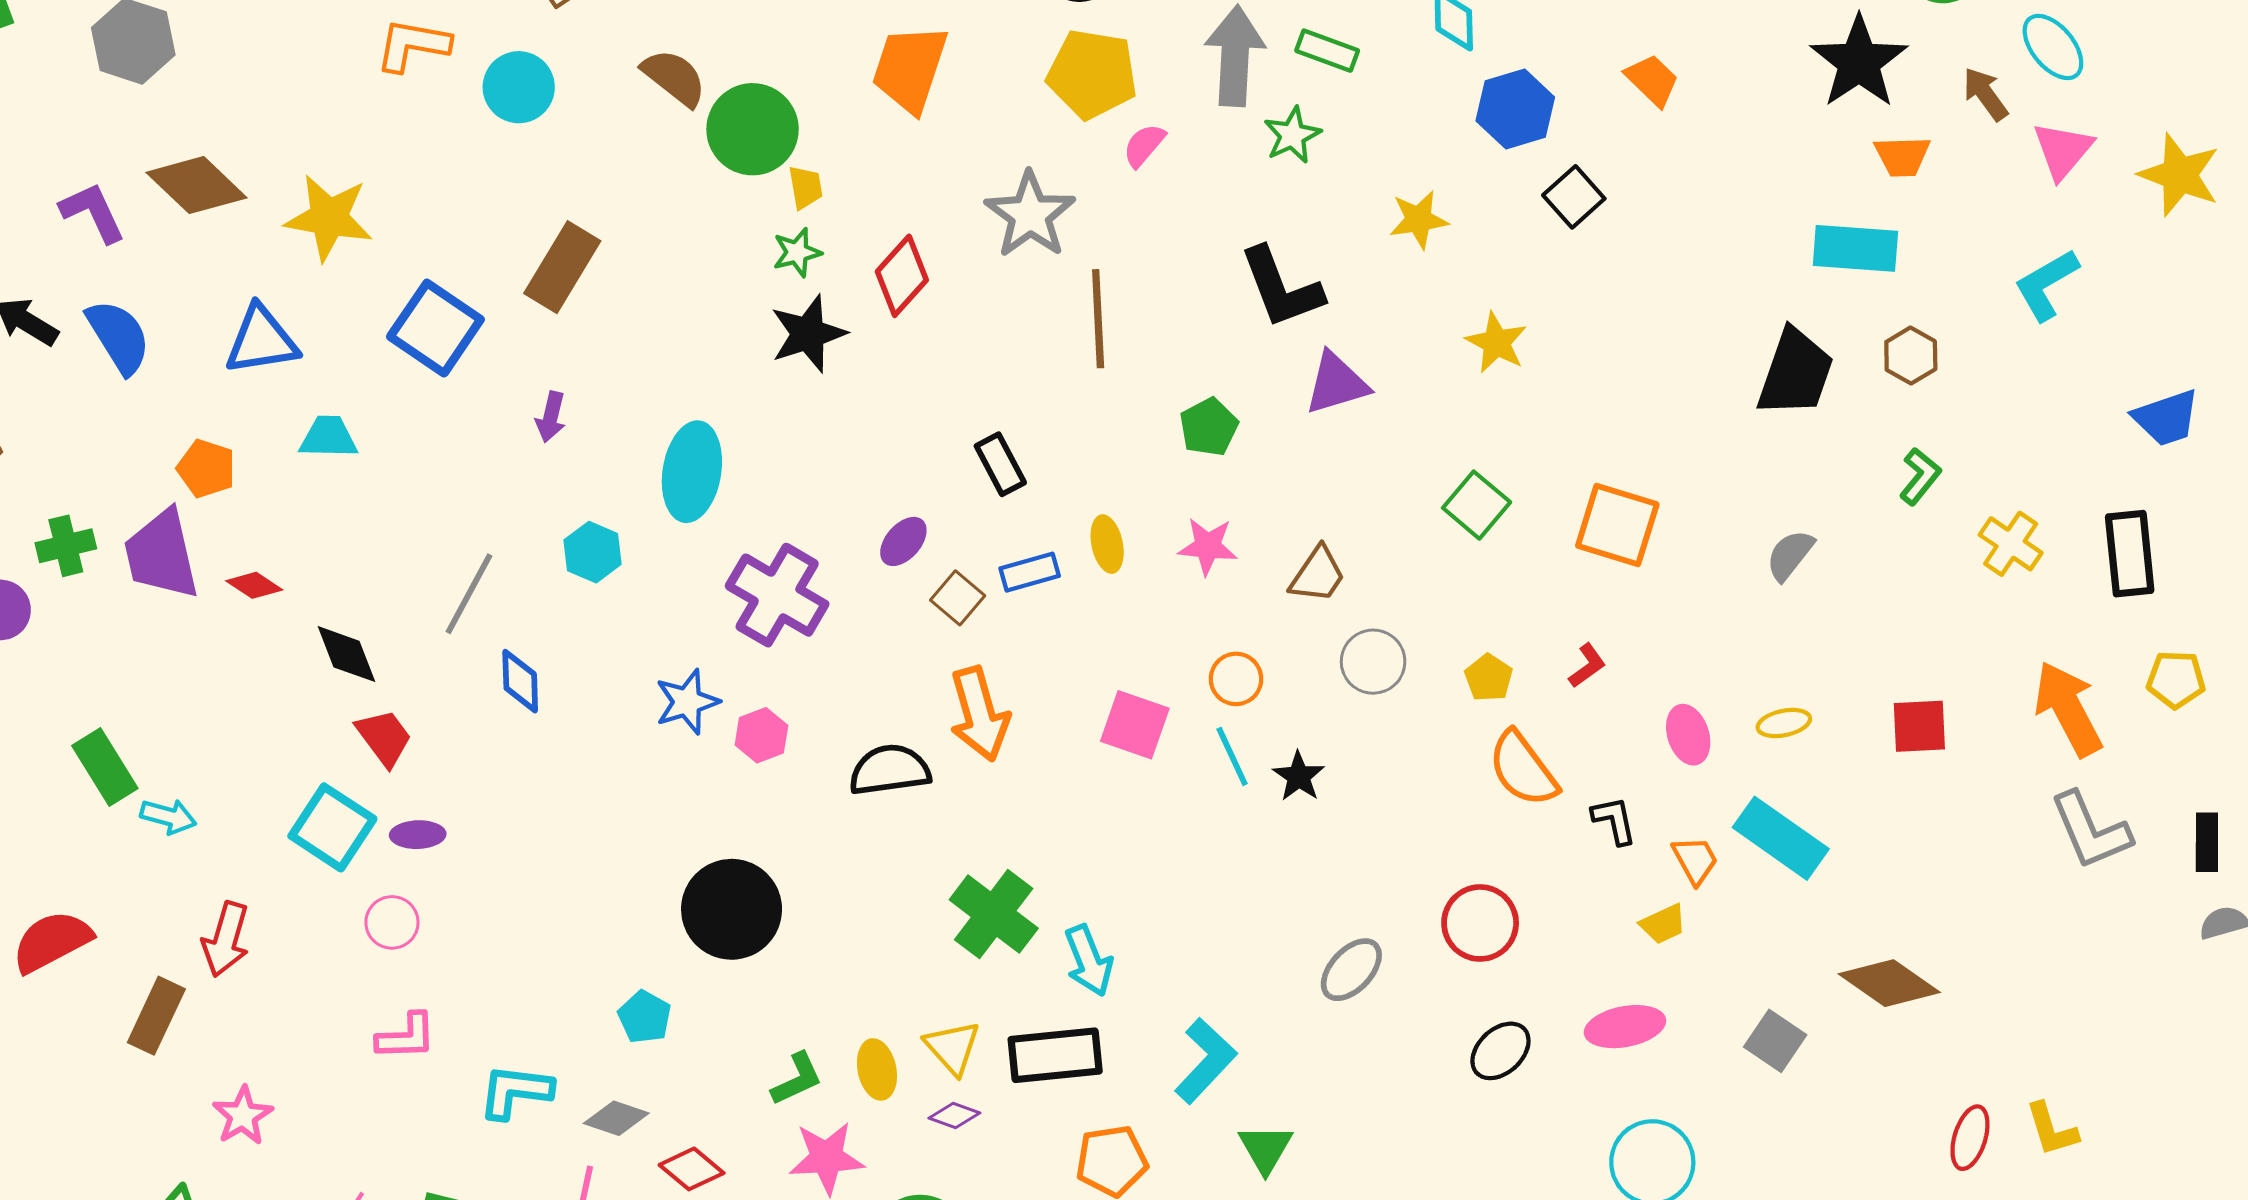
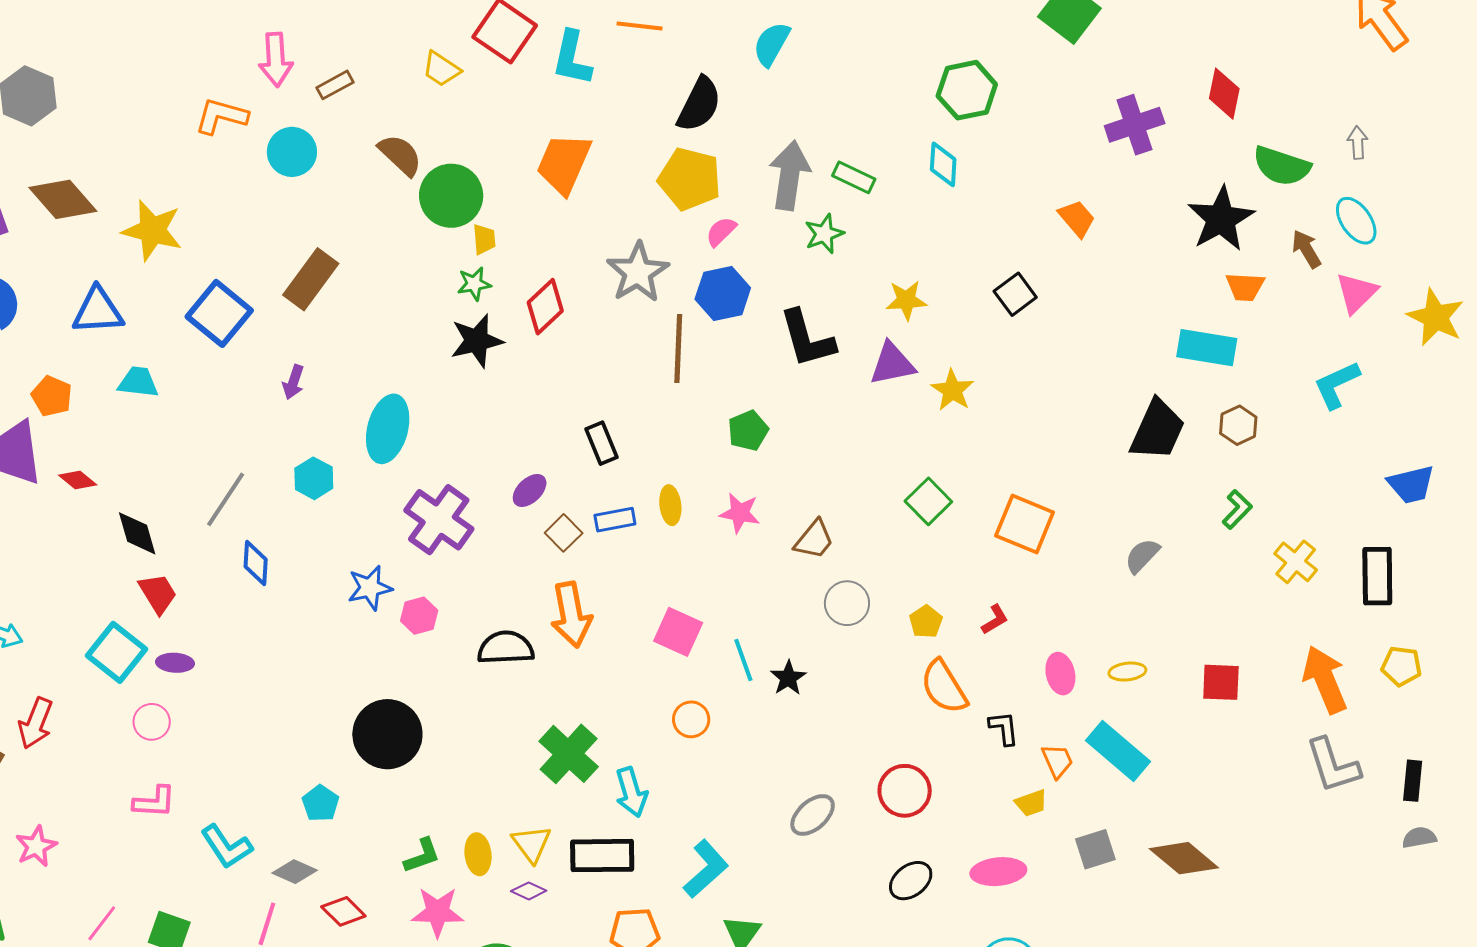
blue hexagon: (1515, 109) -> (723, 294), moved
purple triangle: (1336, 383) -> (892, 364), moved
orange circle: (1236, 679) -> (691, 719), moved
gray square: (1775, 1041) -> (1095, 849), moved, turned 33
cyan L-shape: (515, 1091) -> (226, 847), turned -136

